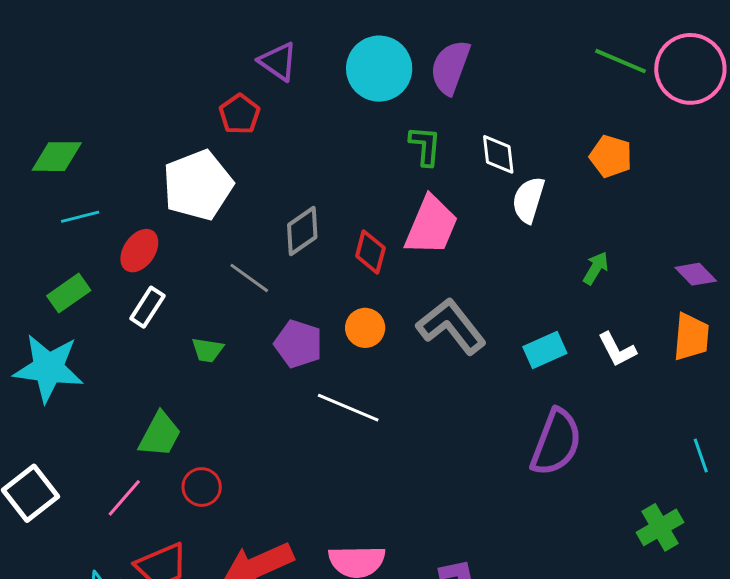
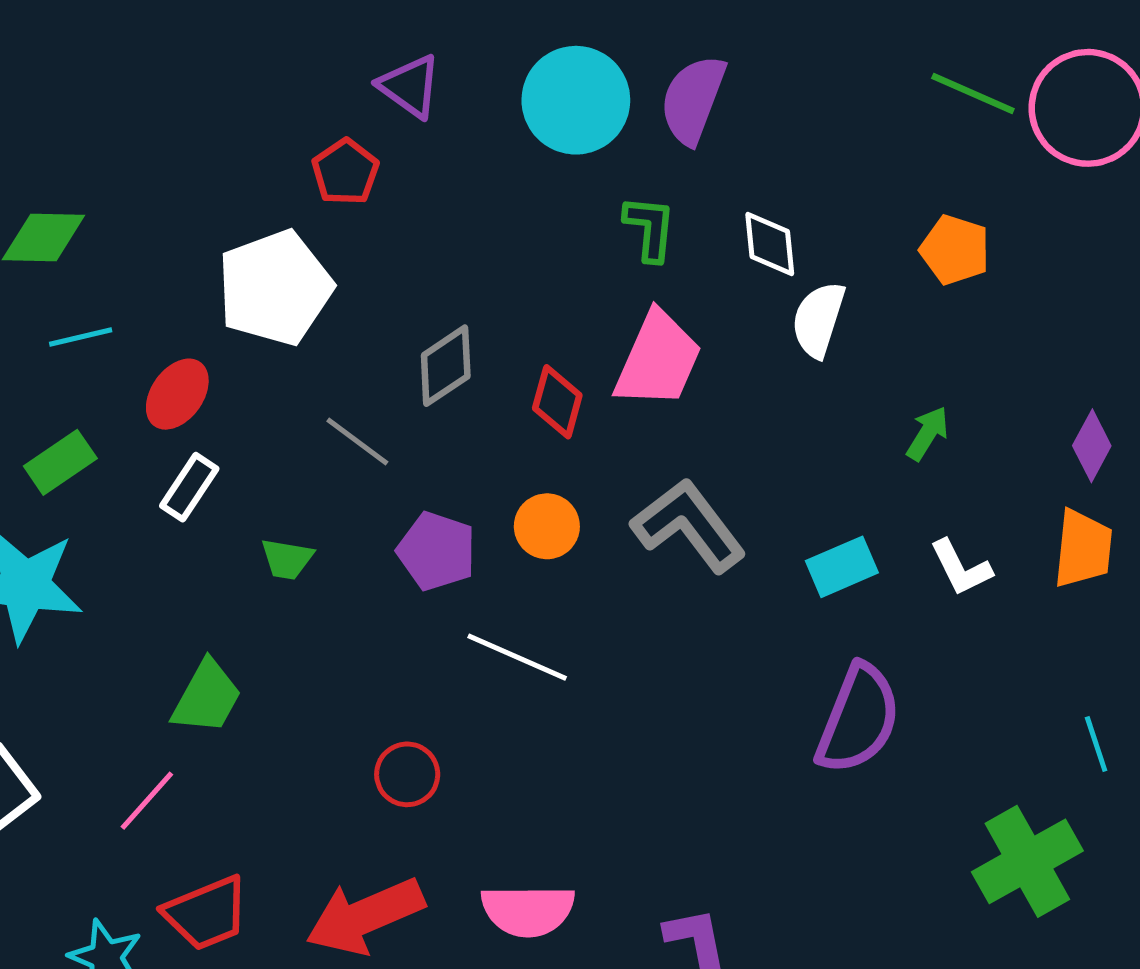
purple diamond: (696, 274) -> (1092, 446), turned 72
red circle: (202, 487) -> (407, 774), moved
green cross: (660, 527) -> (1027, 861), size x1.4

